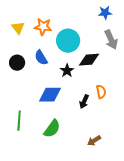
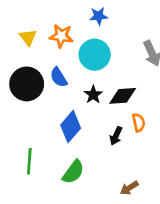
blue star: (105, 13) -> (99, 16), moved
black diamond: (89, 60) -> (123, 96), moved
black circle: (17, 63) -> (27, 84), size x1.6
blue diamond: (50, 95) -> (71, 127), turned -50

